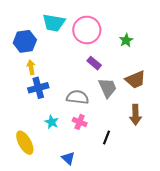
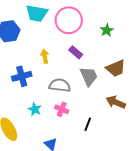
yellow arrow: (31, 67) -> (45, 56), moved
brown arrow: (135, 115) -> (116, 102), turned 114

